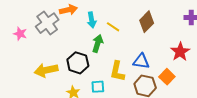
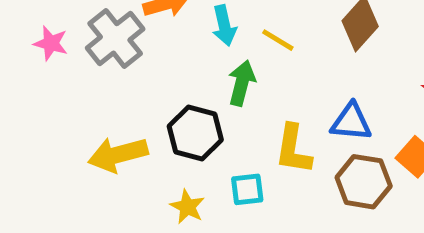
pink star: (20, 34) -> (51, 43), moved

